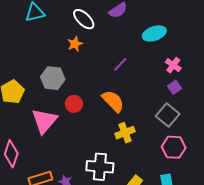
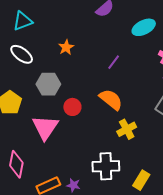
white ellipse: (84, 19) -> (22, 54), moved

